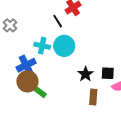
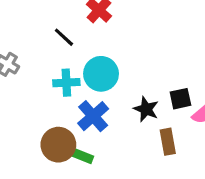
black line: (58, 21) -> (64, 37), moved
blue cross: (26, 65) -> (93, 116), moved

